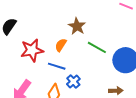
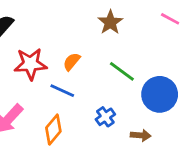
brown star: (77, 26) -> (110, 22), moved
blue cross: (73, 82) -> (105, 117), moved

